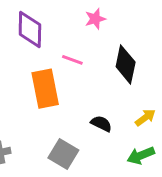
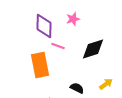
purple diamond: (30, 29) -> (44, 26), moved
black diamond: (126, 64) -> (93, 49), turned 60

